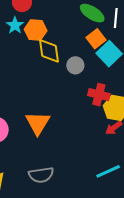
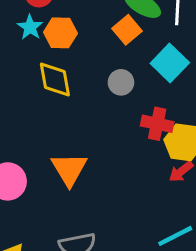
orange square: (96, 39) -> (127, 30), moved
yellow diamond: (49, 51) -> (55, 80), moved

